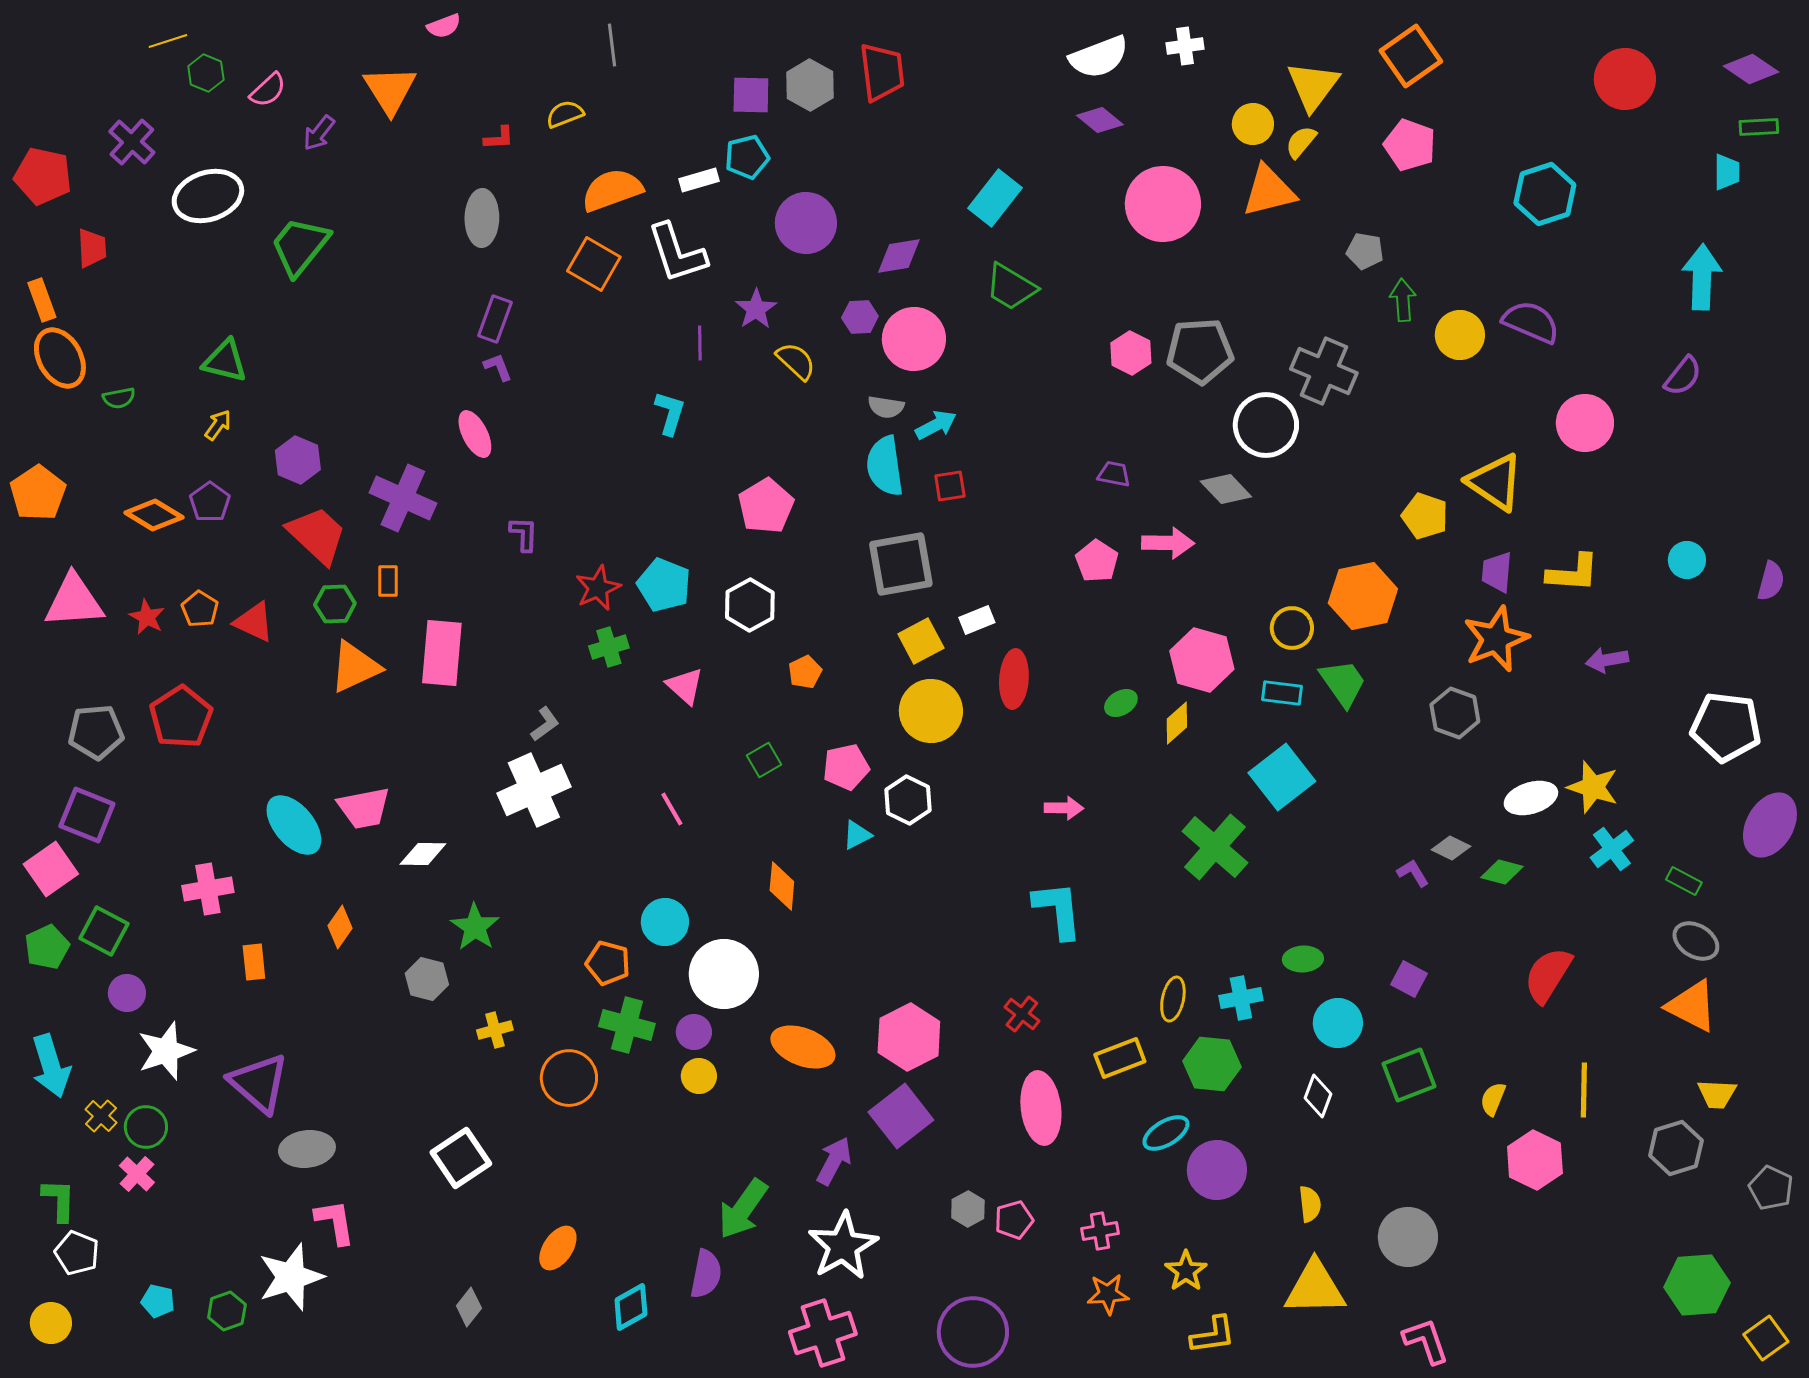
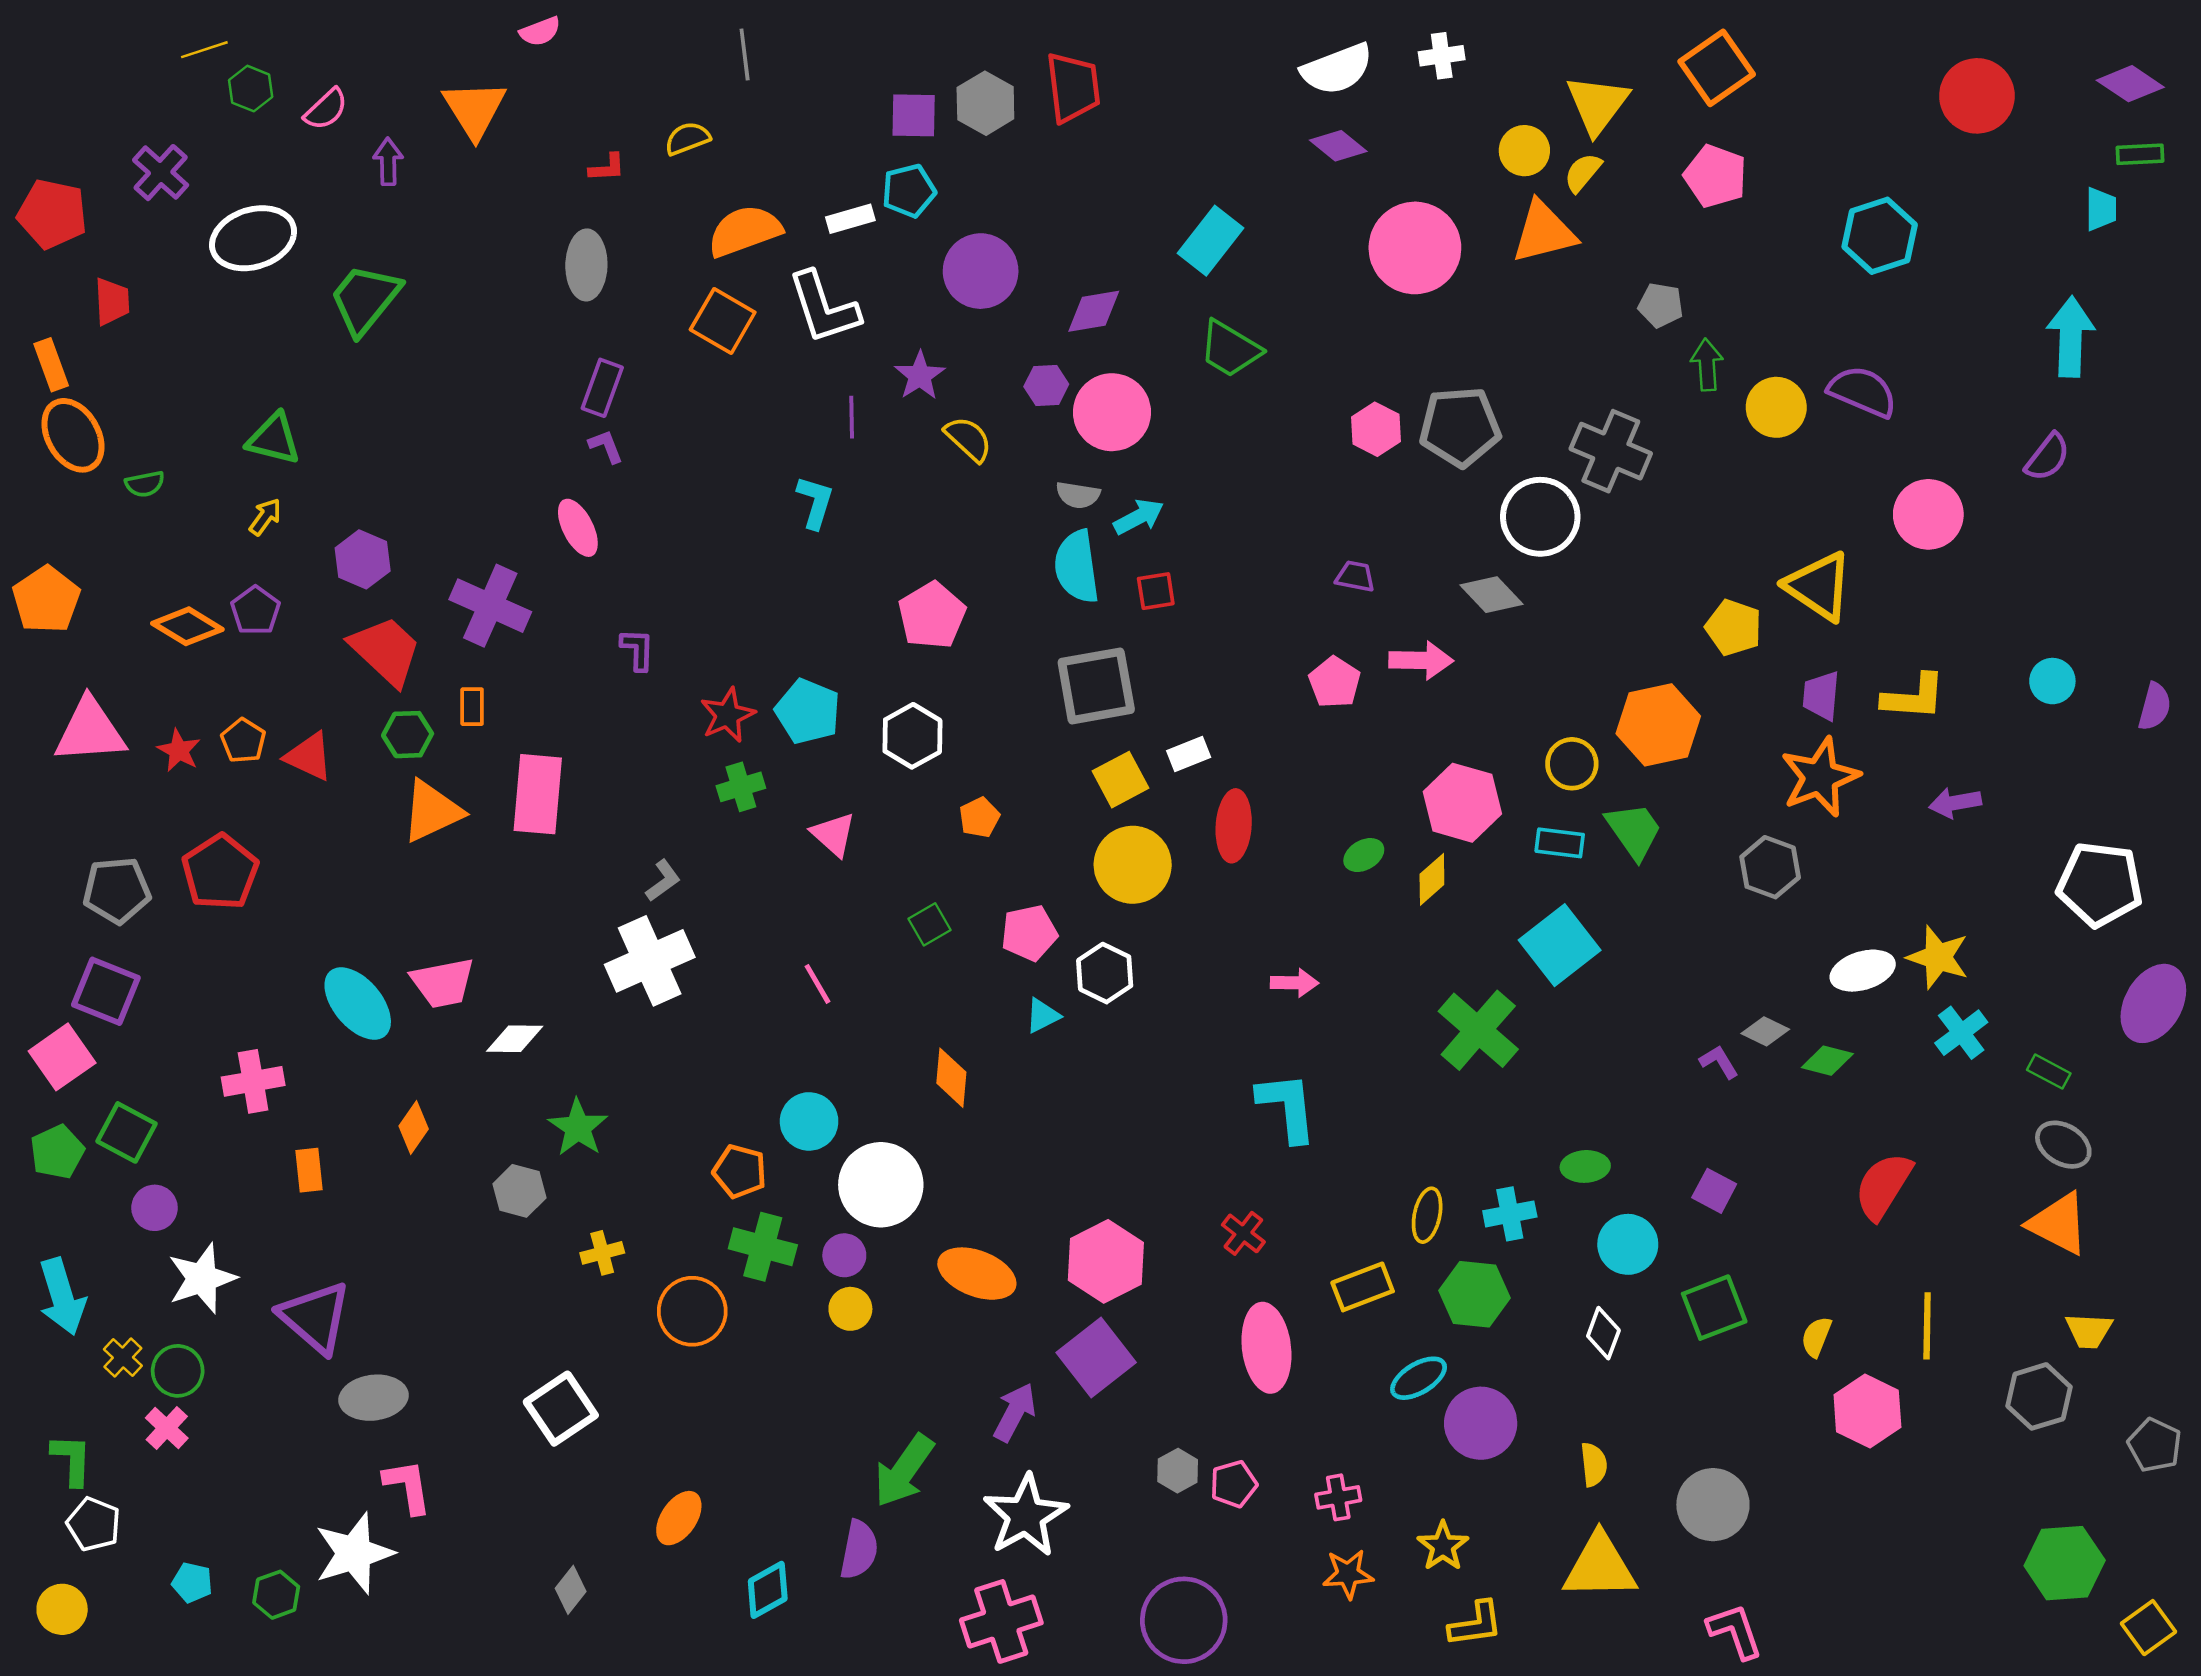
purple arrow: (319, 133) -> (388, 162), turned 141

